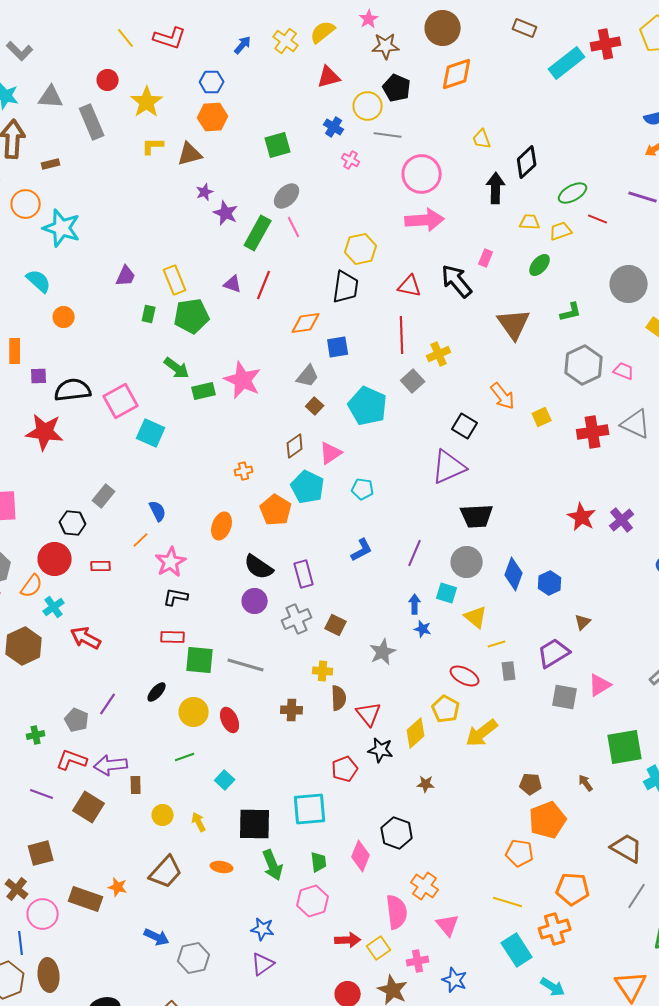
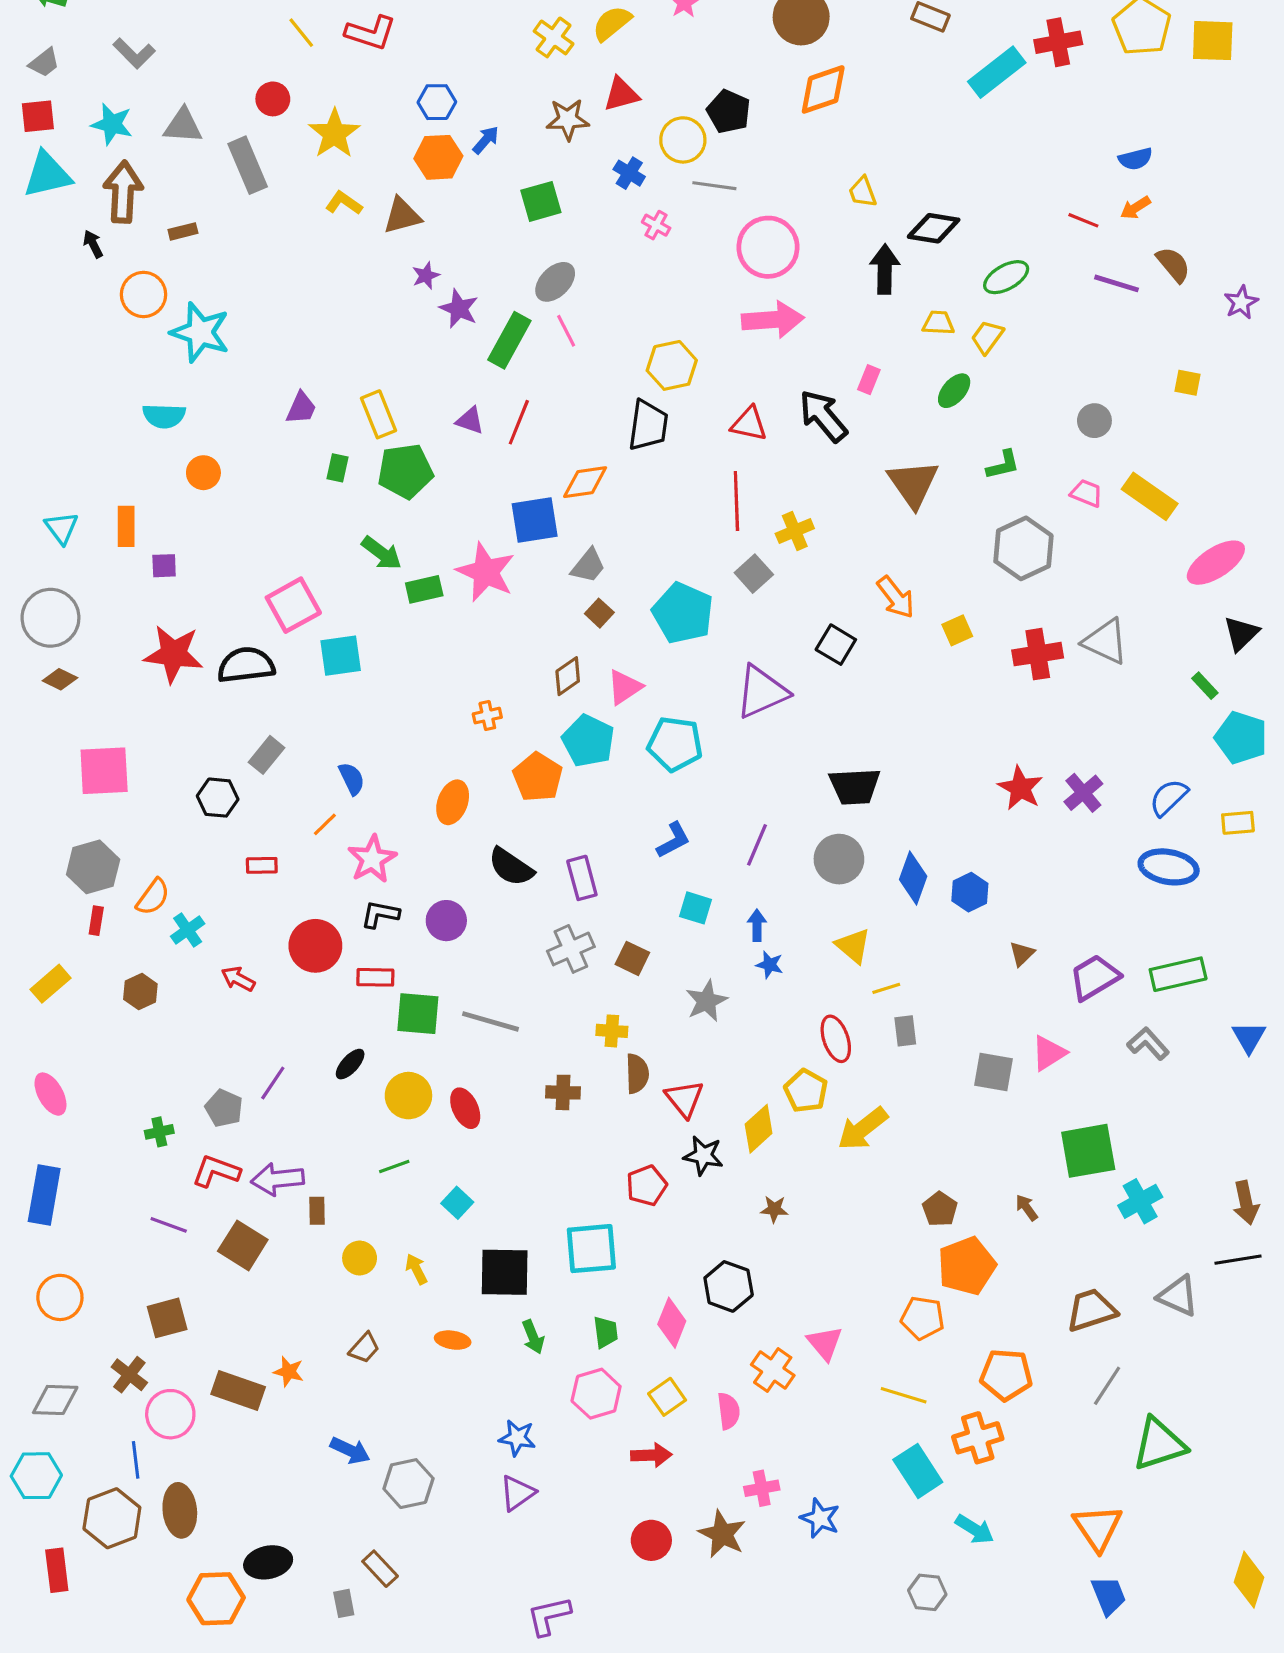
blue arrow: (243, 45) -> (486, 140), moved
brown star: (386, 46) -> (568, 119), moved
yellow L-shape: (153, 146) -> (344, 203), turned 35
black diamond: (527, 162) -> (934, 228), turned 52
red line: (598, 219) -> (1083, 220), moved
yellow trapezoid: (561, 231) -> (987, 337), turned -35
cyan semicircle: (39, 281) -> (164, 416), turned 140
gray circle: (629, 284) -> (1094, 421), size x0.6
blue square: (338, 347) -> (535, 520), moved, size x1.4
pink trapezoid: (624, 371) -> (1087, 493), moved
black semicircle: (73, 390) -> (246, 665), moved
cyan square: (151, 433) -> (341, 656), turned -32
purple triangle: (449, 467) -> (762, 692), moved
cyan pentagon: (363, 489) -> (675, 744), size x1.6
red circle: (55, 559) -> (315, 946), moved
cyan square: (447, 593) -> (695, 908), moved
purple circle: (255, 601) -> (446, 921), moved
red arrow: (86, 638) -> (238, 979), size x0.7
brown hexagon: (24, 646) -> (140, 992), size x0.6
purple trapezoid: (554, 653) -> (1094, 977), moved
red ellipse: (465, 676) -> (836, 1039), turned 44
brown pentagon: (531, 784) -> (940, 1209), turned 30
brown trapezoid: (627, 848) -> (1091, 1310), turned -48
green arrow: (273, 865) -> (533, 1337), size x0.7
brown trapezoid: (166, 872) -> (364, 1348), size x0.6
pink semicircle: (397, 912) -> (729, 1411), size x0.7
pink triangle: (448, 925) -> (825, 1343), moved
yellow square: (379, 948) -> (667, 1397), moved

